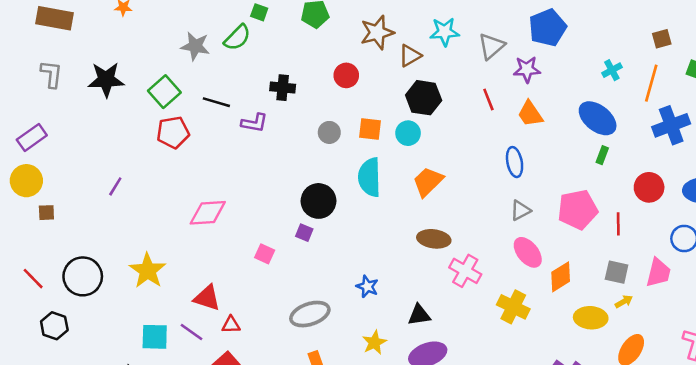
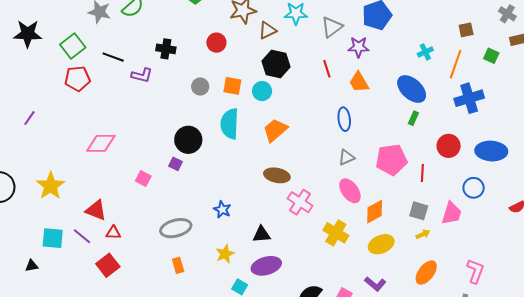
yellow ellipse: (591, 318) -> (381, 244), moved, turned -30

